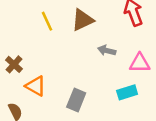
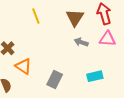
brown triangle: (83, 20) -> (75, 18), moved, turned -36
pink triangle: (140, 63) -> (107, 39), moved

